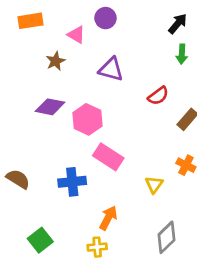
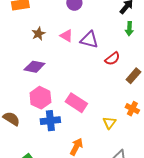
pink triangle: (76, 35) -> (66, 36), moved
purple triangle: (111, 69) -> (89, 40), moved
pink hexagon: (87, 119) -> (40, 98), moved

